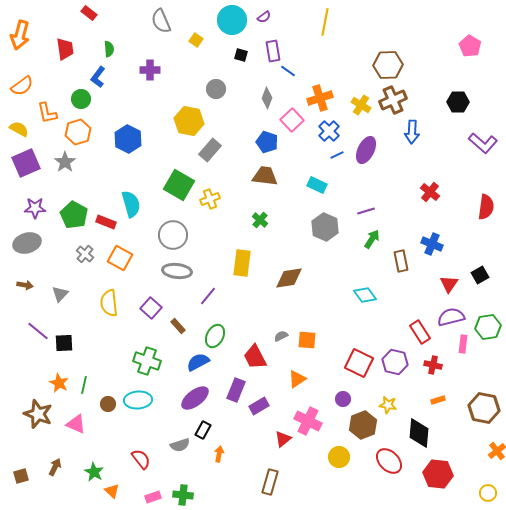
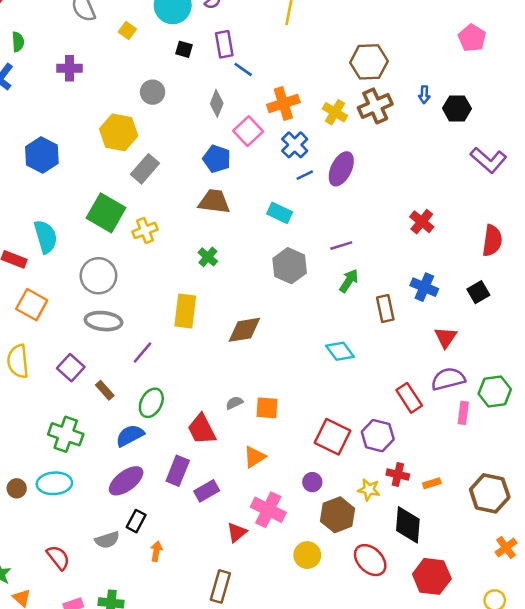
blue arrow: (412, 132) -> (424, 95), moved, size x0.6
black square: (480, 275) -> (478, 292), moved
red cross: (433, 365) -> (398, 475), moved

